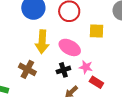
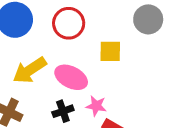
yellow arrow: (42, 42) -> (30, 70), turned 55

